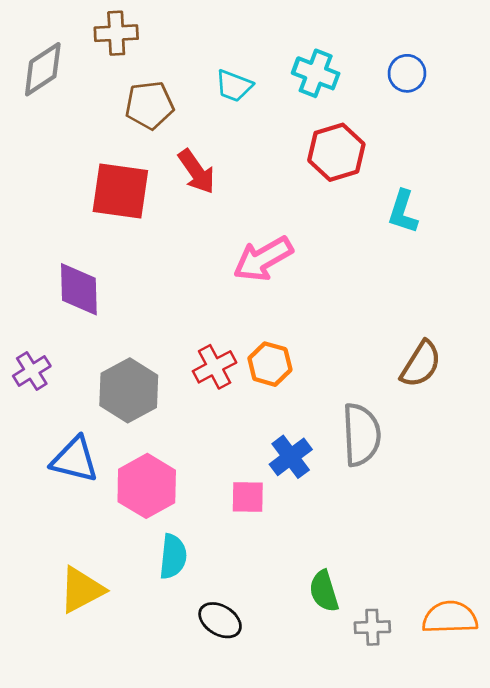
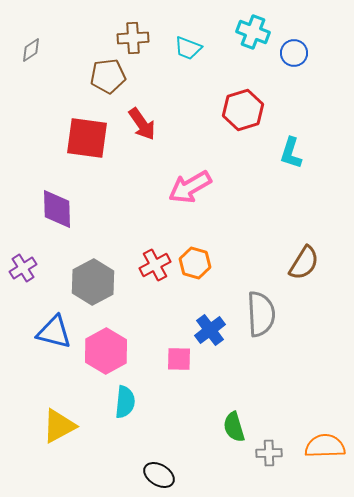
brown cross: (116, 33) -> (133, 38), moved
gray diamond: (43, 69) -> (31, 50), size x0.6
cyan cross: (316, 73) -> (253, 32), moved
cyan trapezoid: (234, 86) -> (188, 48), moved
black ellipse: (220, 620) -> (159, 475), moved

